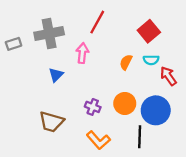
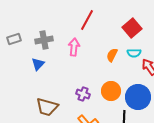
gray cross: (49, 34) -> (44, 40), moved, size x0.7
blue triangle: (56, 75) -> (38, 64), moved

